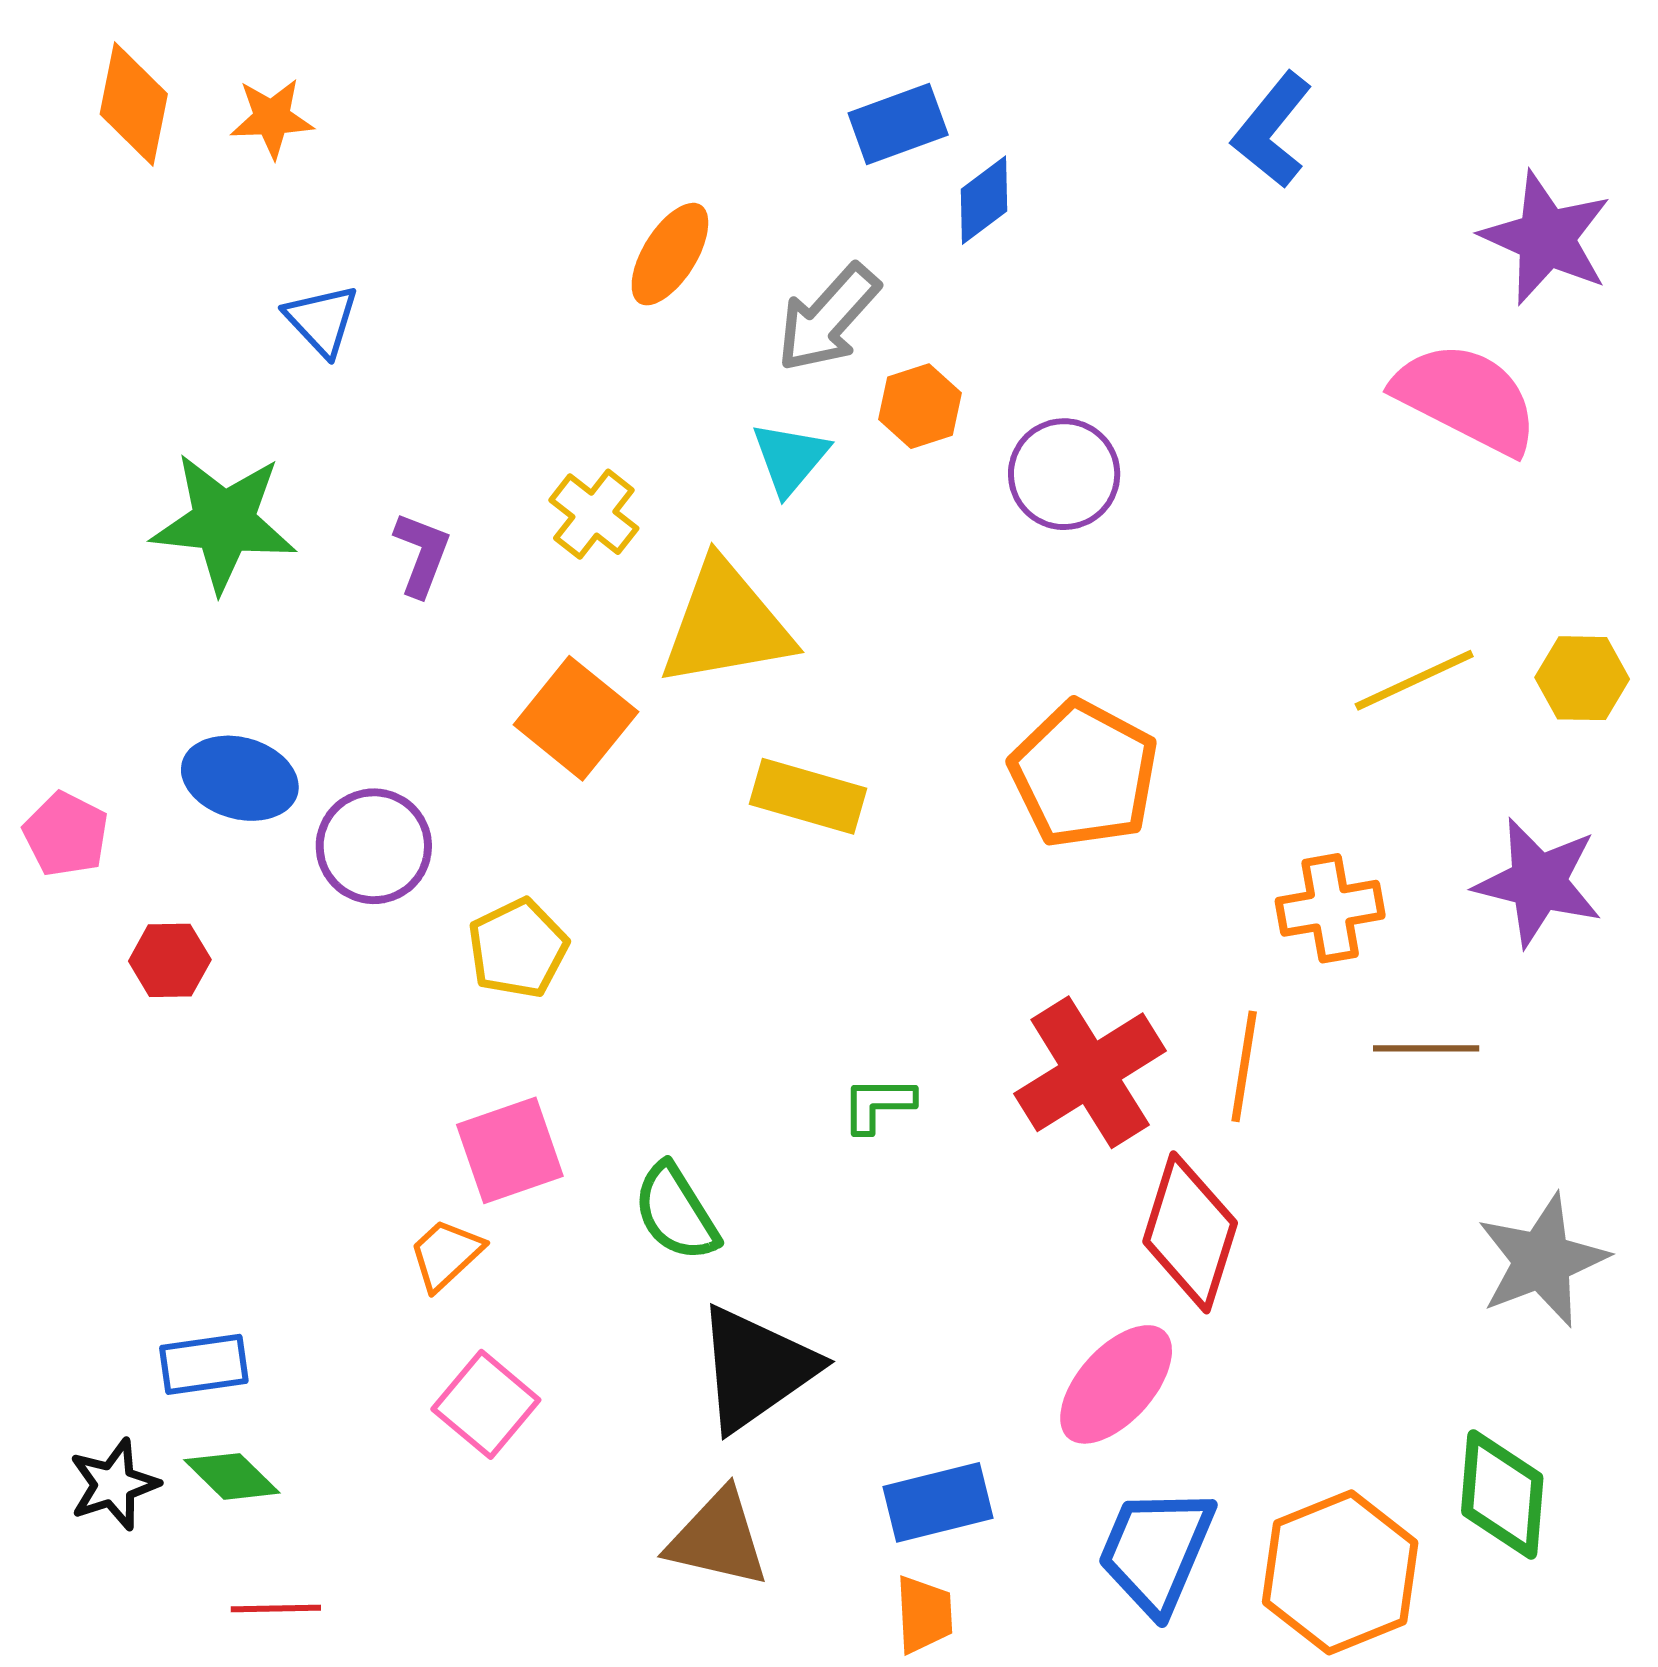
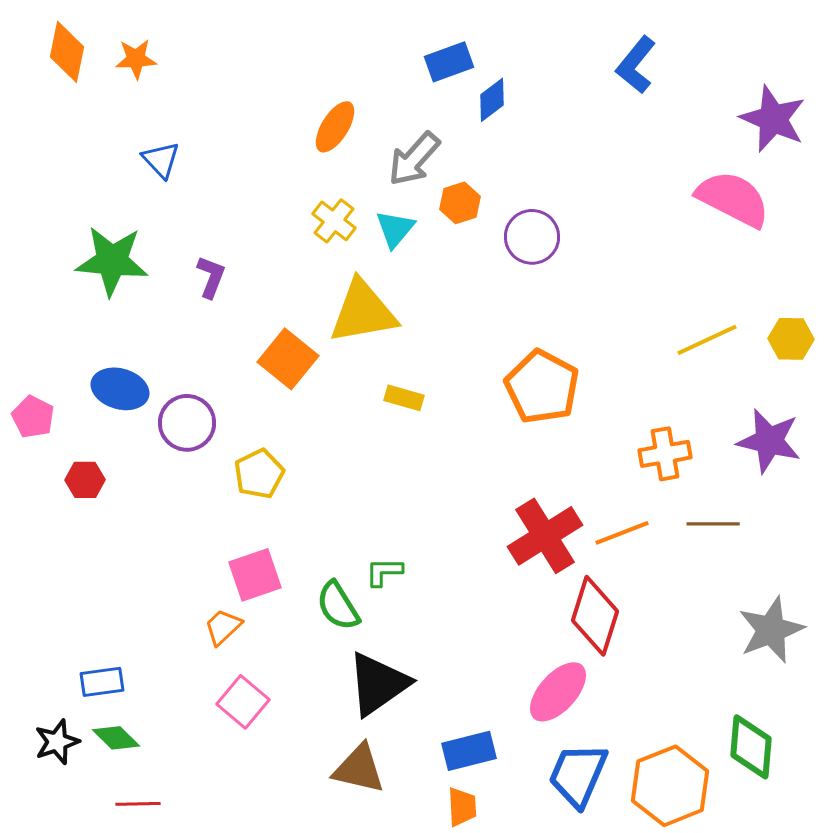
yellow cross: (594, 514) -> (334, 221), moved
yellow rectangle: (808, 796) -> (404, 398), size x0.7
orange line: (1244, 1066) -> (622, 533), turned 60
green L-shape: (878, 1104) -> (384, 572), moved

